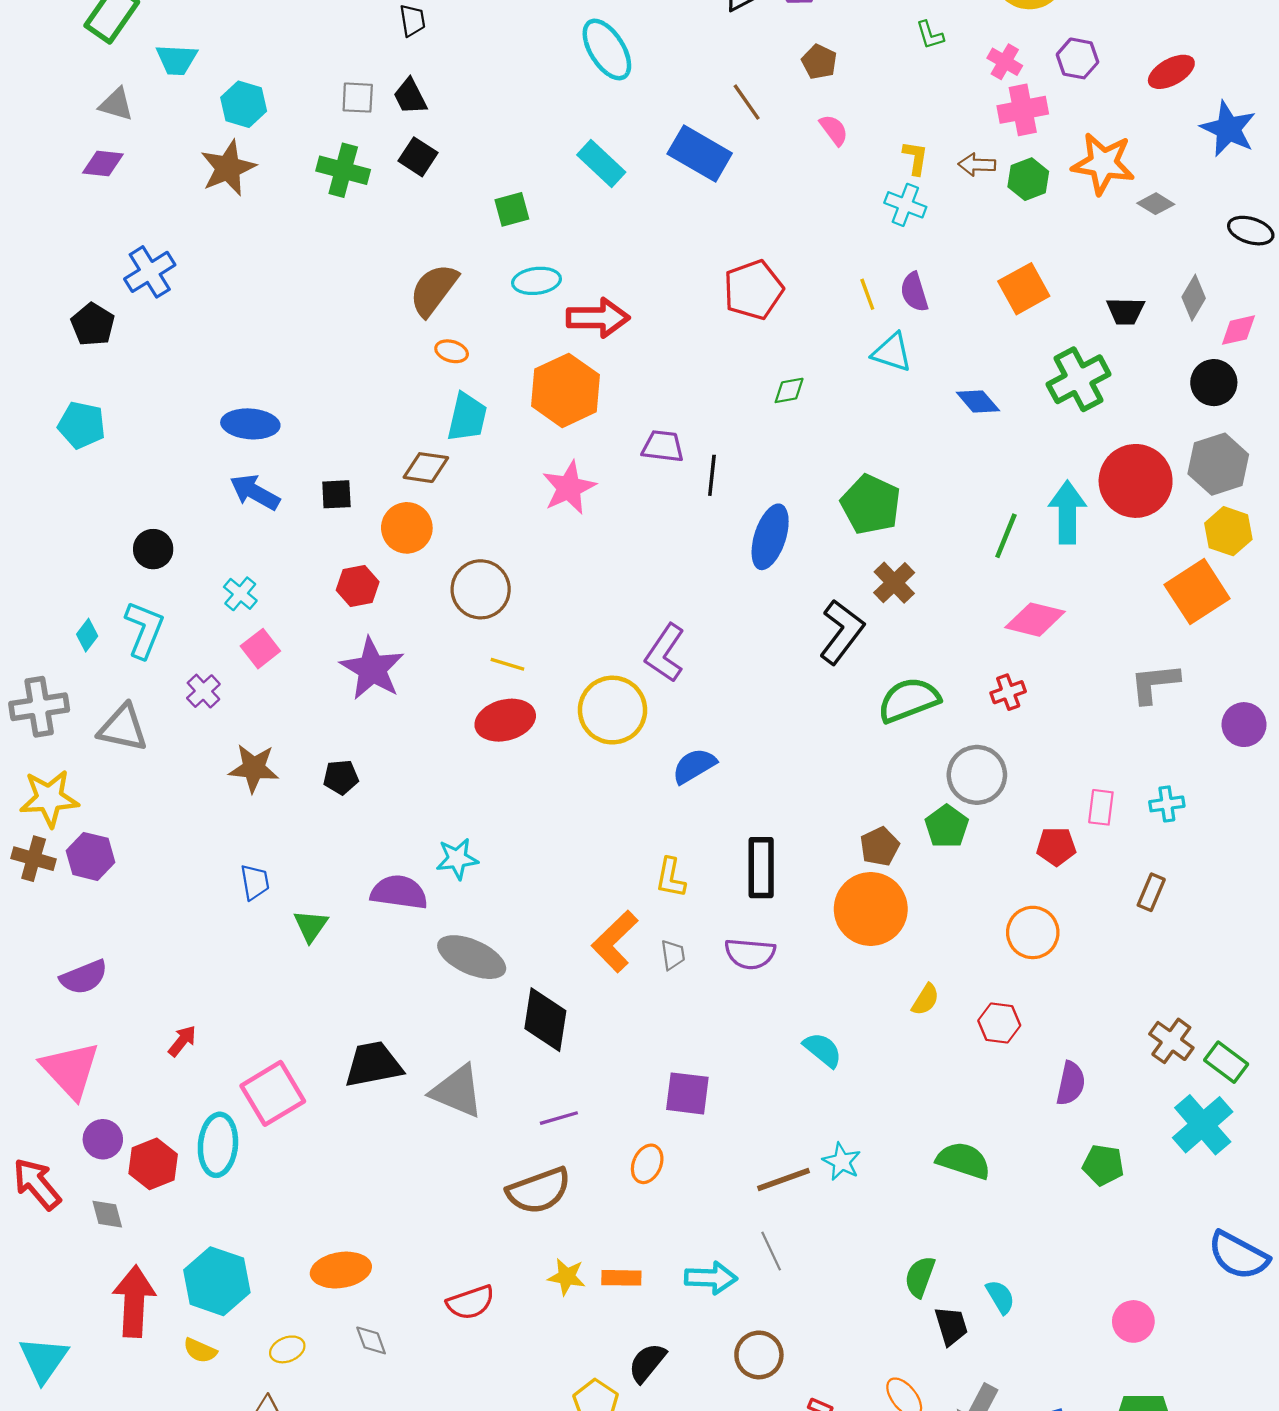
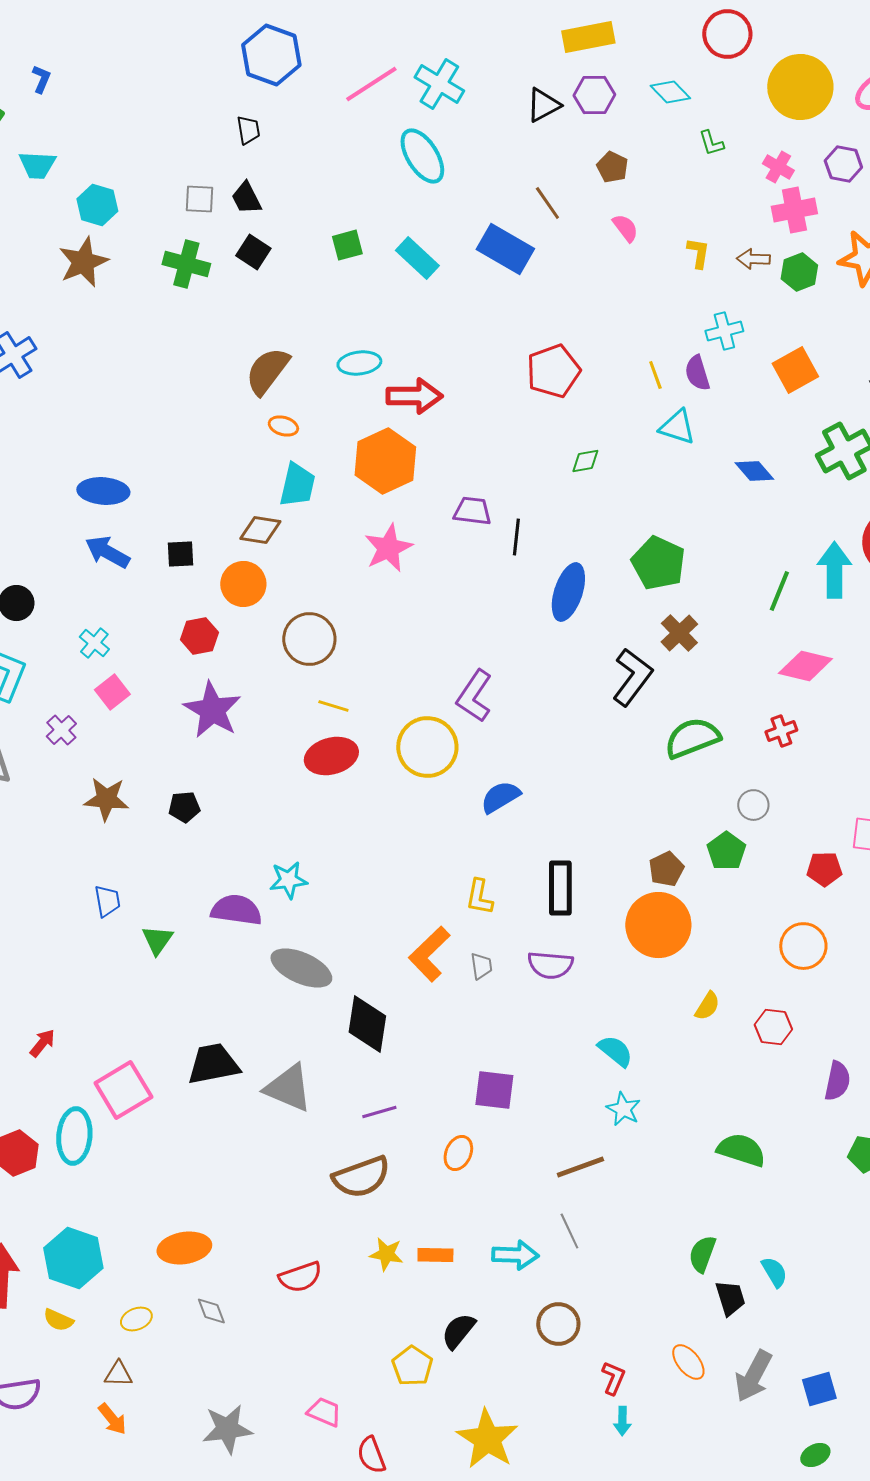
cyan cross: (905, 205) -> (724, 331), moved, turned -36
green square: (512, 209) -> (347, 245), moved
gray circle: (977, 775) -> (753, 805), size x0.6
cyan star: (842, 1162) -> (623, 1109), moved

